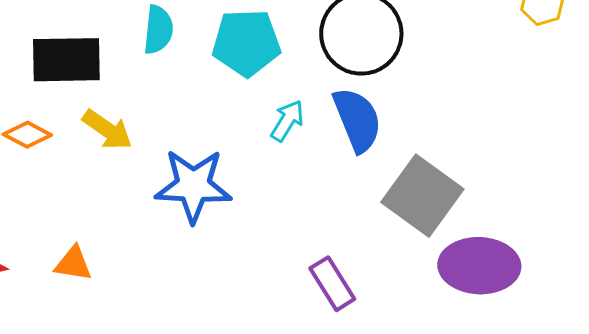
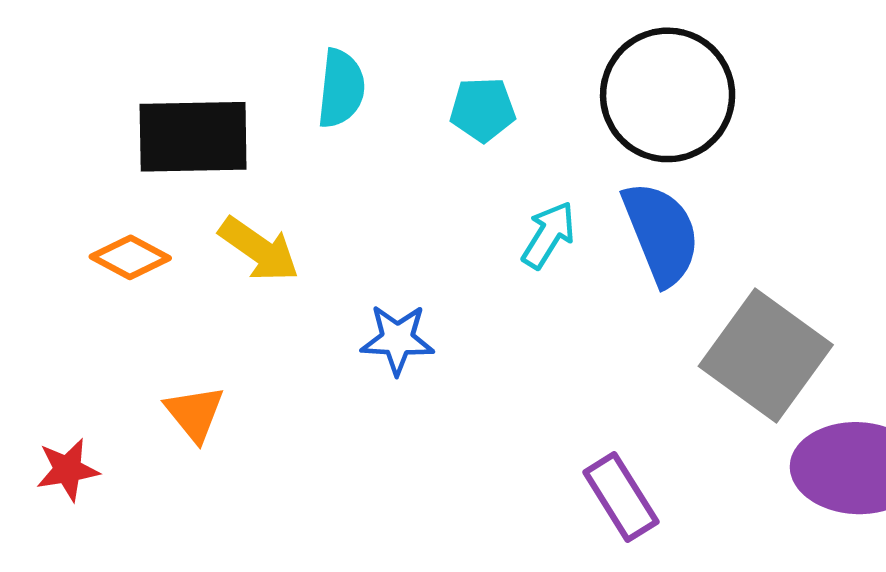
cyan pentagon: (246, 43) -> (483, 109), size x0.6
blue star: (193, 186) -> (397, 339), size x0.6
orange triangle: (73, 264) -> (195, 413), moved, turned 42

